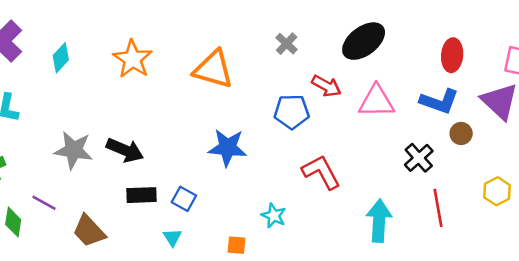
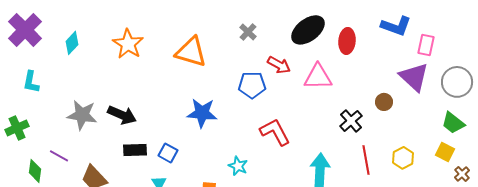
red ellipse: (452, 55) -> (347, 41), moved
blue L-shape: (439, 101) -> (396, 26), moved
yellow hexagon: (497, 191) -> (403, 158), moved

